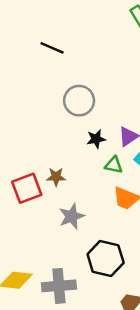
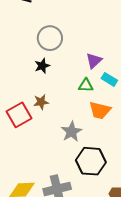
black star: (96, 139) -> (42, 66), moved
gray star: (72, 216) -> (71, 132), moved

